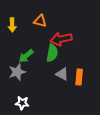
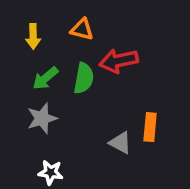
green semicircle: (52, 53) -> (84, 78), moved
green arrow: (26, 56) -> (45, 78), moved
gray triangle: (62, 74) -> (120, 143), moved

